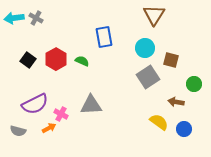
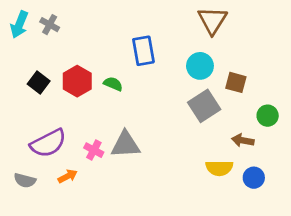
cyan arrow: (14, 18) -> (19, 25), turned -60
pink cross: (61, 114) -> (94, 150), moved
yellow semicircle: (159, 122) -> (219, 168), turned 144

